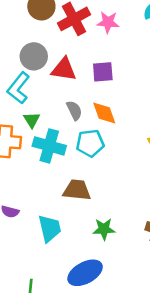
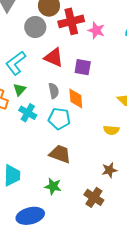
gray circle: (34, 56) -> (35, 27), moved
cyan cross: (49, 146) -> (28, 113), size x0.7
brown trapezoid: (77, 190) -> (60, 154), moved

